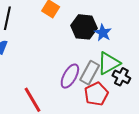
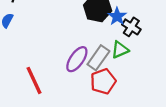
green triangle: (109, 63) -> (120, 50), size x0.7
black cross: (121, 77) -> (131, 27), moved

